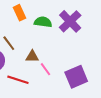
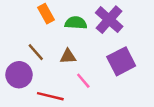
brown triangle: (32, 56) -> (68, 56), moved
purple square: (76, 77) -> (121, 61), moved

